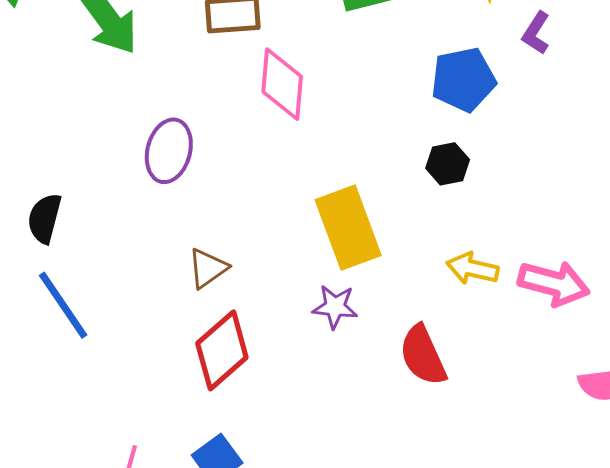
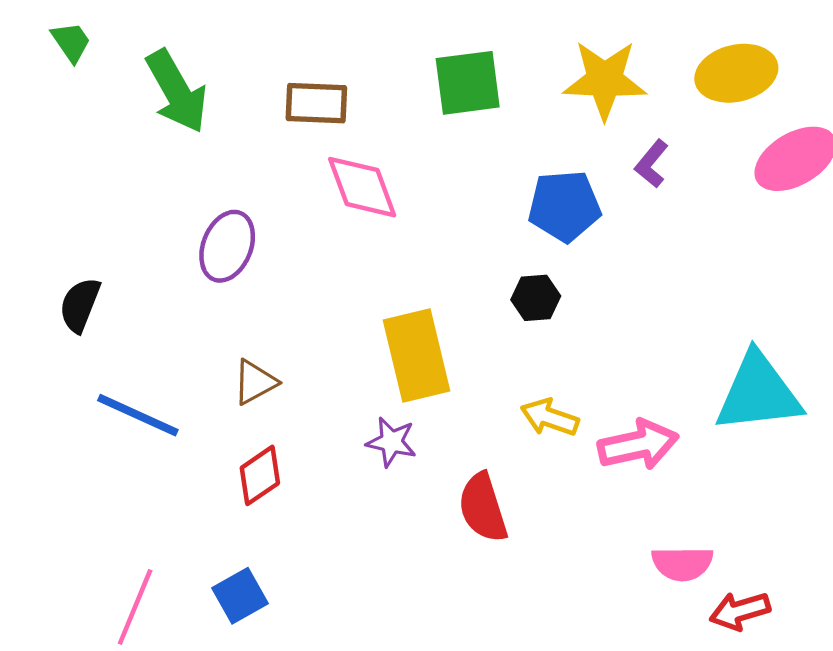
pink diamond: (282, 84) -> (362, 187), turned -32
pink arrow: (554, 283) -> (638, 445), turned -34
blue line: (63, 305) -> (138, 415), moved, turned -38
red diamond: (222, 350) -> (260, 475), size x0.7

